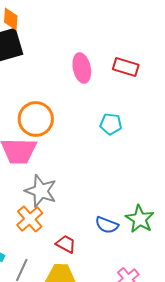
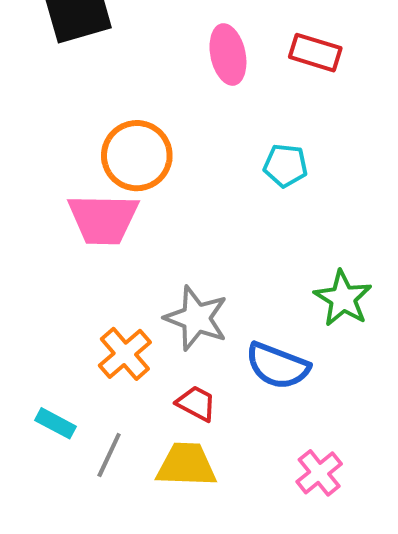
gray star: (41, 191) -> (196, 318), moved
green star: (140, 219) -> (343, 298), moved
blue semicircle: (107, 225) -> (278, 366), size x1.4

